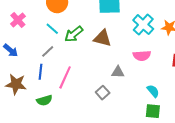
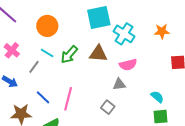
cyan cross: (143, 25) -> (124, 34), moved
gray line: (48, 51) -> (34, 67), moved
pink semicircle: (142, 56) -> (128, 65), moved
blue line: (40, 72) -> (43, 97), turned -42

